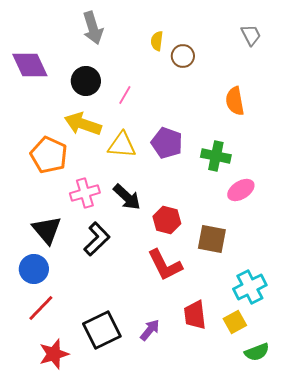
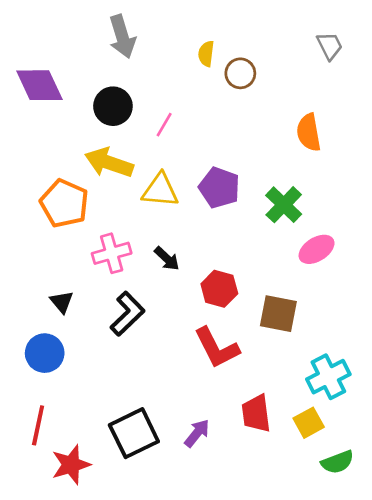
green cross: (216, 156) -> (284, 205), turned 32
black arrow: (127, 197) -> (167, 259), size x0.7
black triangle: (47, 230) -> (62, 302), size x0.6
red line: (41, 308) -> (38, 425), moved, turned -32

